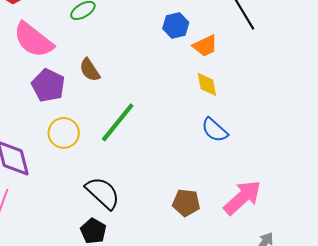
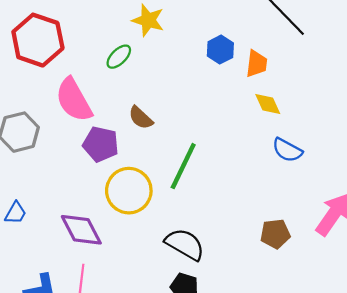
pink semicircle: (33, 40) -> (74, 100), turned 36
orange trapezoid: (205, 46) -> (257, 64), turned -44
yellow circle: (64, 133) -> (129, 191), size x1.4

